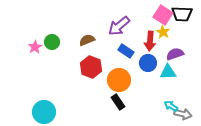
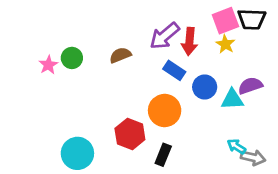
pink square: (163, 15) -> (225, 21), turned 36
red arrow: (150, 41) -> (189, 41), moved
purple semicircle: (175, 54) -> (250, 86), moved
red hexagon: (91, 67) -> (130, 134), moved
black rectangle: (118, 102) -> (163, 155), moved, turned 56
cyan circle: (44, 112) -> (77, 153), moved

